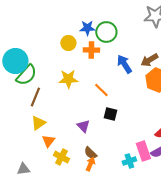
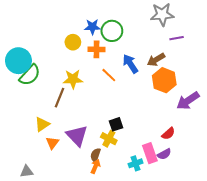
orange line: (101, 90) -> (109, 75), moved
brown line: (35, 97) -> (60, 98), moved
black square: (110, 114) -> (116, 124), moved, turned -32
purple triangle: (83, 126) -> (77, 136), moved, size x1.6
brown semicircle: (90, 153) -> (95, 155), turned 64
yellow cross: (61, 157) -> (109, 139), moved

